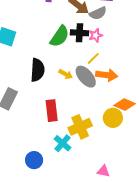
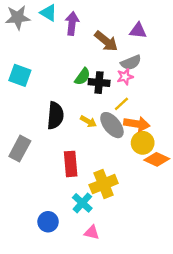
gray semicircle: (98, 13) -> (131, 63), moved
black cross: (79, 33) -> (99, 83), moved
green semicircle: (60, 36) -> (83, 77), size x0.7
yellow circle: (113, 118) -> (143, 143), moved
pink triangle: (103, 171) -> (92, 232), moved

